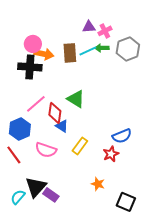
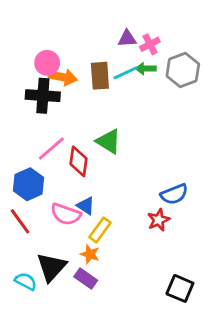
blue triangle: (62, 126) -> (86, 206), moved
yellow rectangle: (80, 146) -> (100, 230), moved
orange star: (98, 184) -> (90, 254), moved
purple rectangle: (51, 195) -> (86, 278), moved
cyan semicircle: (18, 197) -> (26, 281), turned 77

